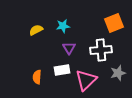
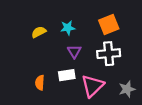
orange square: (114, 23) -> (109, 25), moved
gray star: (118, 73) -> (127, 89), moved

